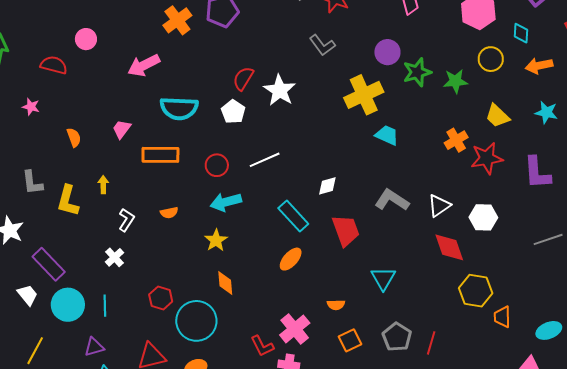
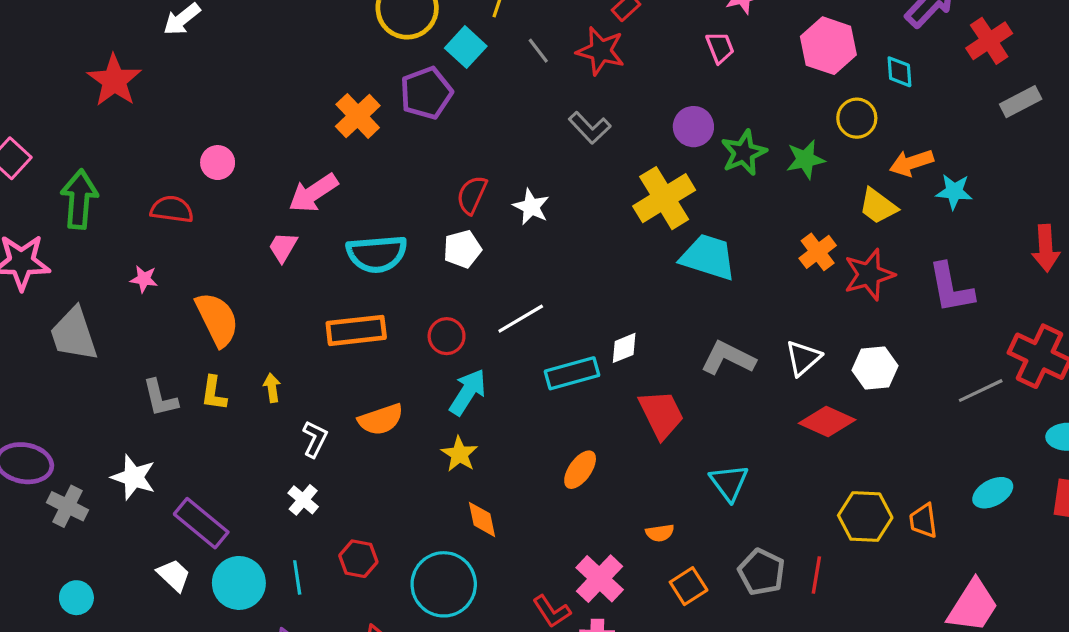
orange arrow: (539, 66) -> (911, 163), moved
white star: (280, 90) -> (531, 207), size x0.7
white pentagon: (233, 112) -> (462, 249), turned 30
pink trapezoid: (122, 129) -> (283, 247), moved
cyan trapezoid: (387, 135) -> (708, 257), size x1.5
orange semicircle: (74, 137) -> (217, 319), size x1.8
yellow L-shape: (68, 201) -> (214, 393), moved, size x0.7
cyan arrow: (226, 202) -> (468, 392), turned 144
orange semicircle: (169, 213) -> (381, 420), size x1.6
cyan rectangle: (293, 216) -> (572, 373), moved, turned -56
red diamond: (449, 247) -> (827, 422), turned -40
yellow hexagon: (476, 291) -> (865, 517), moved
red hexagon: (161, 298) -> (358, 559), moved
cyan ellipse: (549, 330) -> (993, 493), moved

